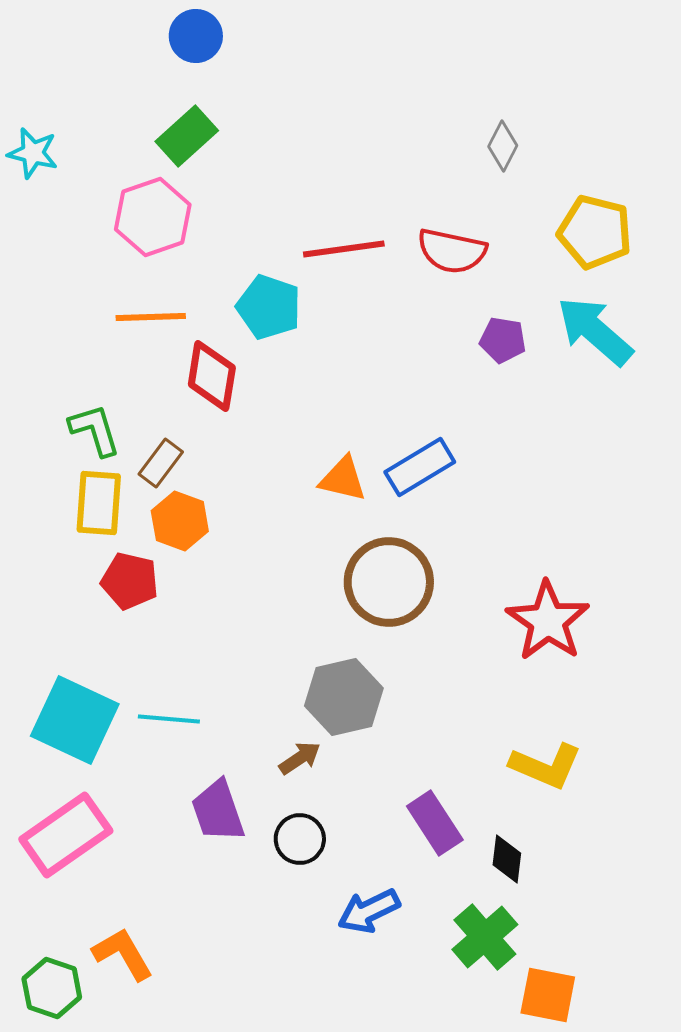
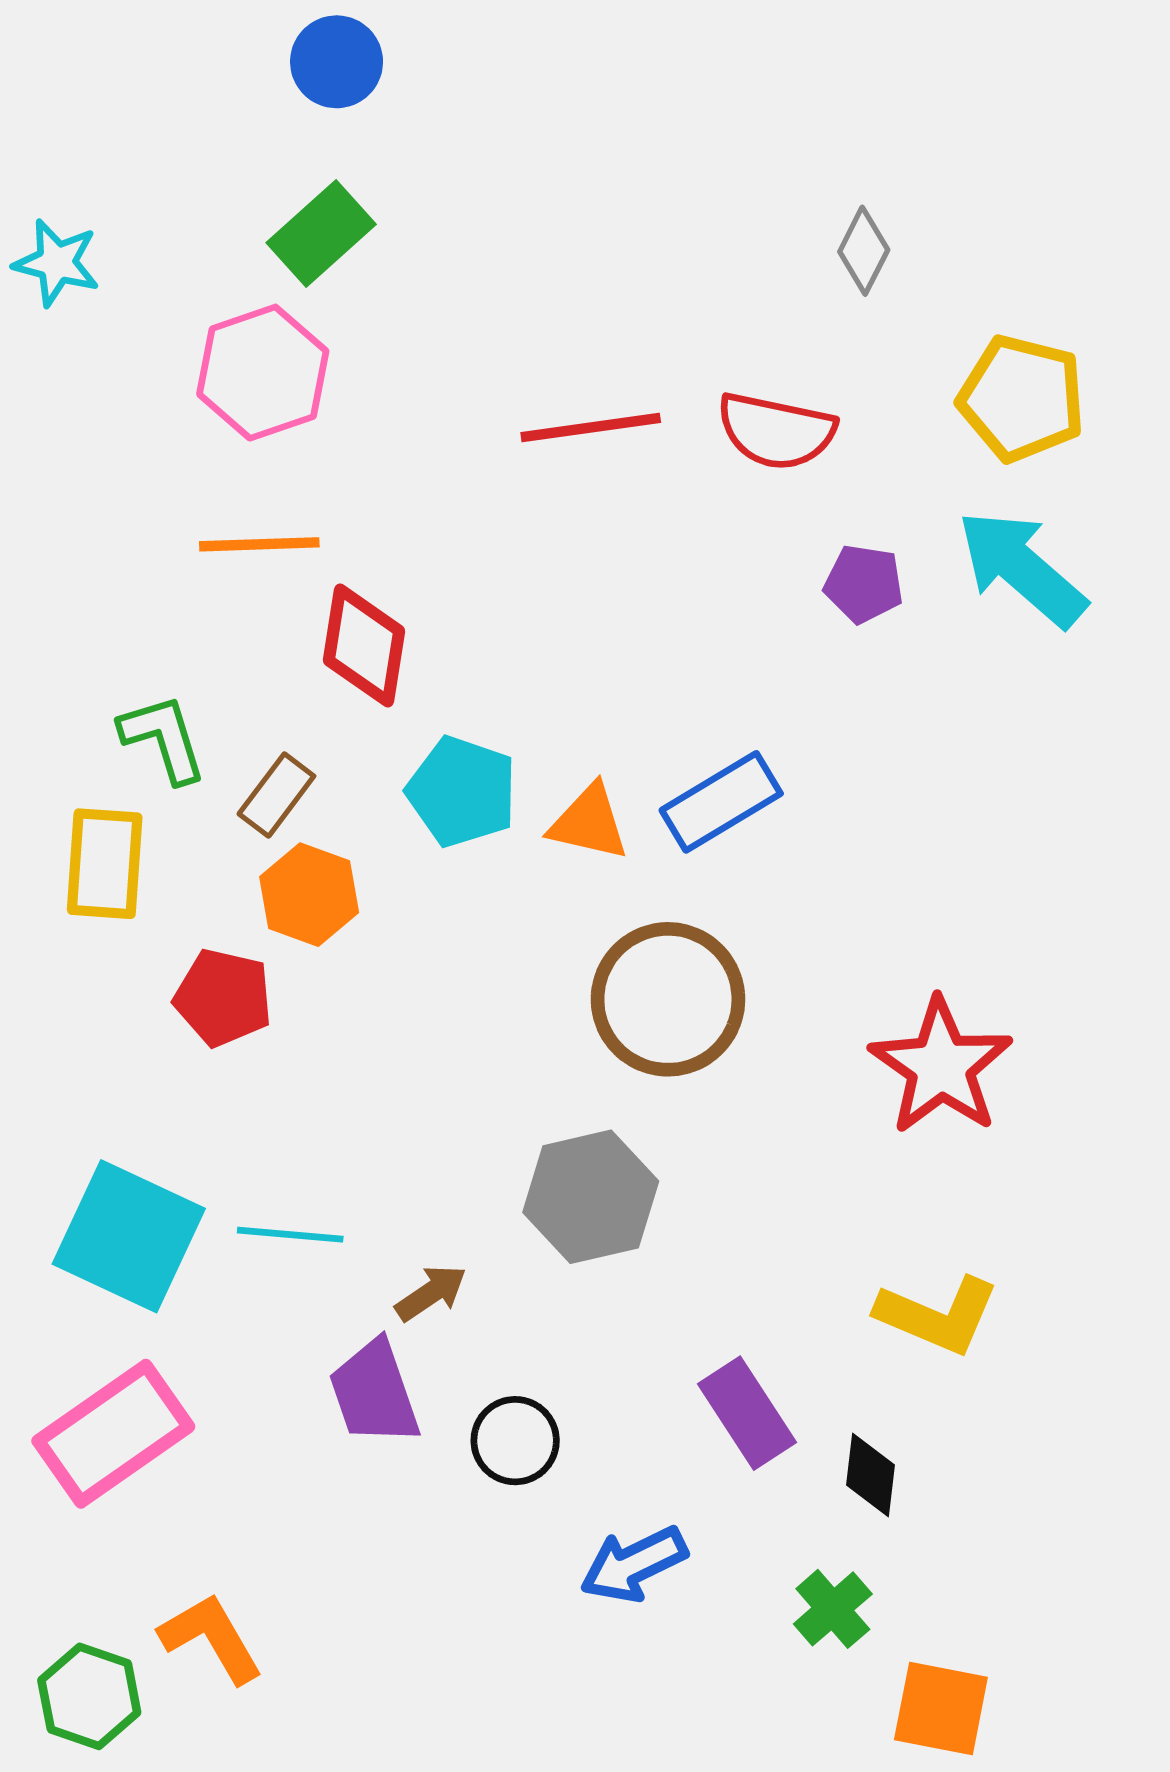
cyan pentagon: (269, 307) -> (462, 792), moved
yellow rectangle: (99, 503) -> (105, 864), moved
brown arrow: (300, 758) -> (431, 1293), moved
green cross: (485, 937) -> (833, 1609), size x0.7

